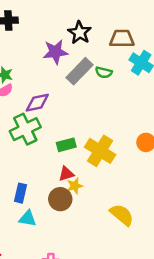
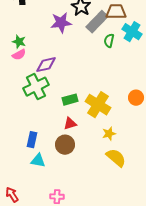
gray rectangle: (80, 71) -> (97, 22), moved
green semicircle: (104, 72) -> (109, 41), moved, turned 88
yellow star: (75, 186) -> (109, 134), moved

